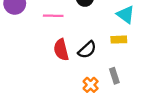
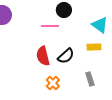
pink line: (53, 16) -> (50, 26), moved
orange cross: (91, 85) -> (53, 83), moved

